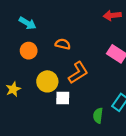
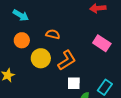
yellow circle: (47, 81) -> (41, 58), moved
white square: (63, 98) -> (74, 83), moved

